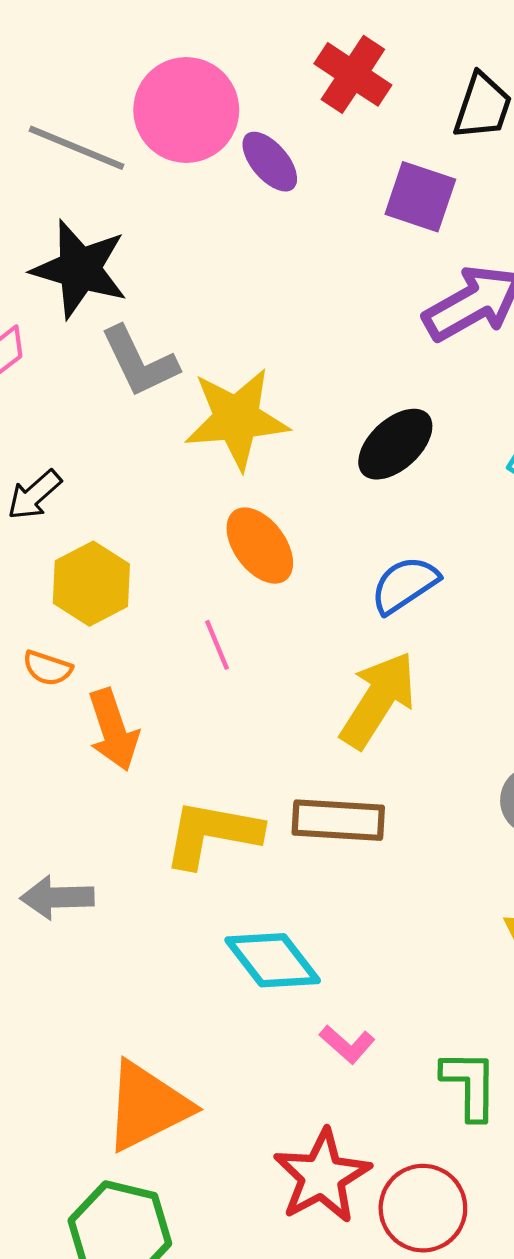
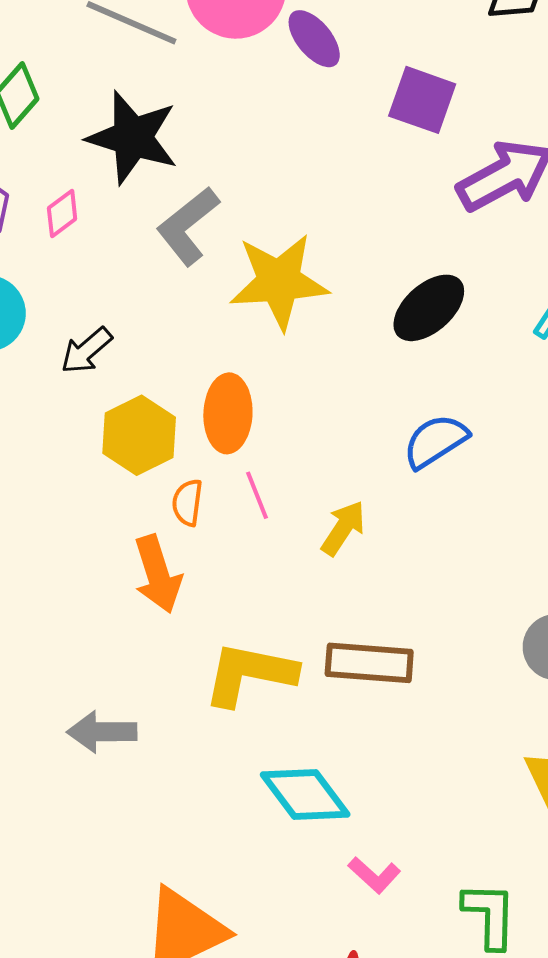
purple square: (420, 197) -> (422, 100), moved
gray L-shape: (139, 362) -> (188, 226), turned 76
orange ellipse: (260, 546) -> (228, 413), moved, turned 38
orange semicircle: (47, 668) -> (187, 503), moved, turned 78
yellow arrow: (378, 700) -> (343, 528), moved, size x0.6

